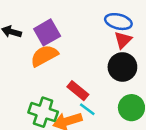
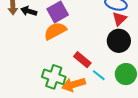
cyan line: (87, 109) -> (99, 75), moved

